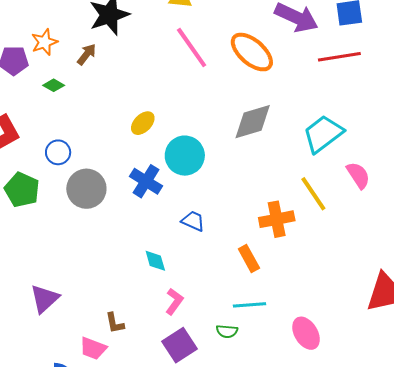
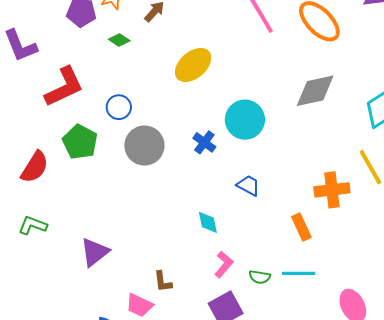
yellow ellipse: (143, 123) -> (193, 65), moved, size x1.5
blue cross: (146, 181) -> (204, 142), size x0.7
green semicircle: (227, 331) -> (260, 277), moved

